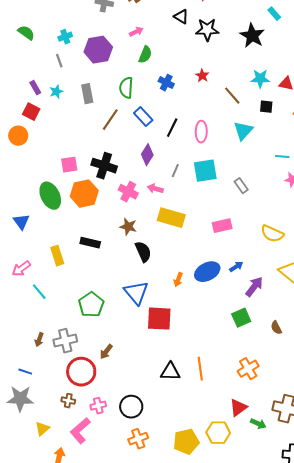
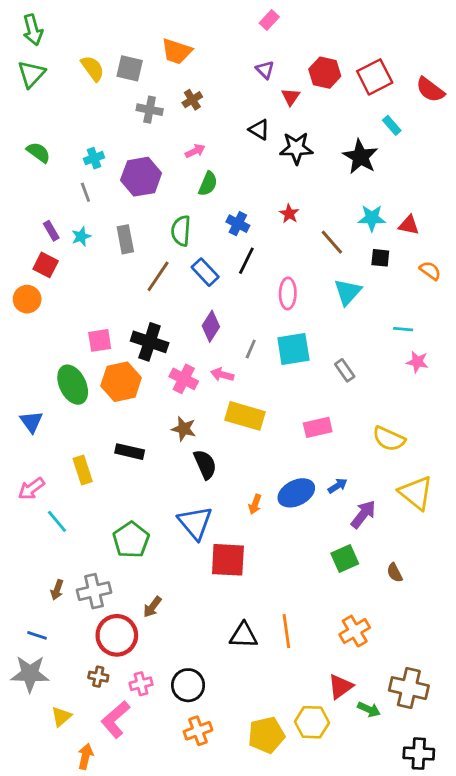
black line: (172, 128) -> (246, 261), moved

